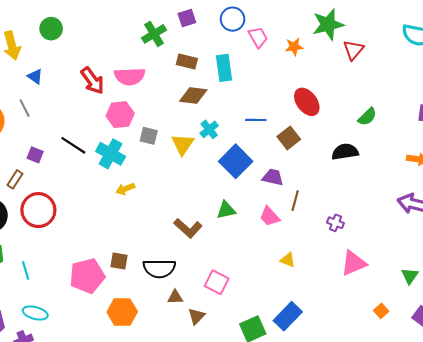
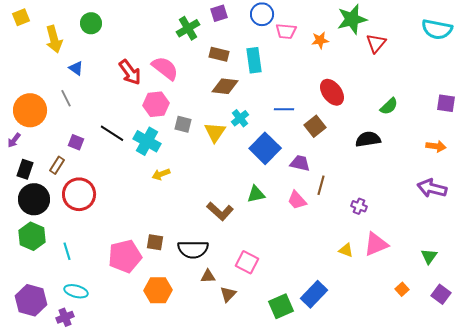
pink trapezoid: (258, 37) -> (286, 31), turned 125
pink semicircle: (130, 76) -> (165, 68), turned -140
yellow triangle: (288, 260) -> (346, 250), moved

